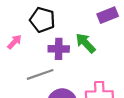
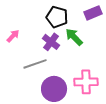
black pentagon: (42, 20) -> (57, 17), moved
purple cross: (59, 49) -> (51, 42), turned 36

